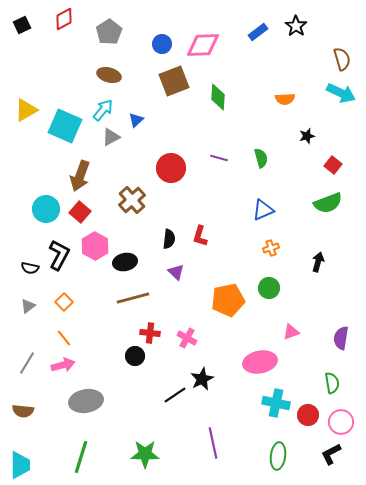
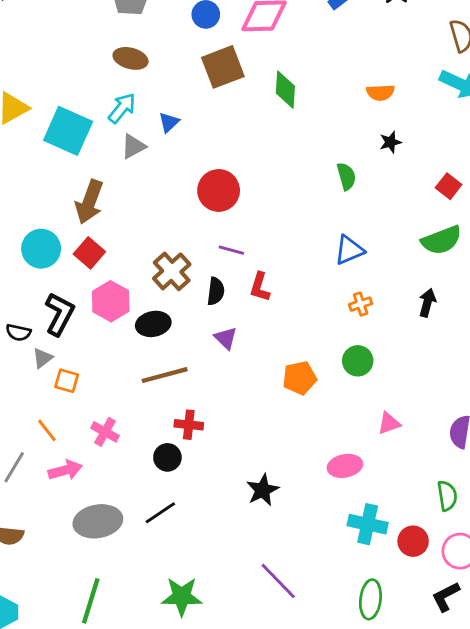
black star: (307, 136) -> (390, 142), moved
purple line: (219, 158) -> (231, 250), moved
brown cross: (132, 200) -> (172, 271), moved
black arrow: (318, 262) -> (427, 303), moved
orange pentagon: (228, 300) -> (300, 378), size x0.7
orange square: (64, 302) -> (67, 381), turned -30
gray triangle: (28, 306) -> (43, 358), moved
orange line: (64, 338) -> (47, 430), moved
pink cross: (187, 338) -> (105, 432), moved
pink ellipse: (260, 362) -> (345, 466), size x0.7
black line: (175, 395) -> (160, 513), moved
purple line: (213, 443) -> (278, 581), turned -32

